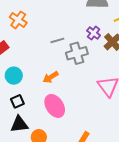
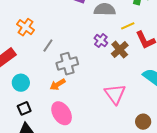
gray line: (57, 40) -> (48, 46), moved, turned -40
gray cross: (77, 53) -> (67, 64), moved

